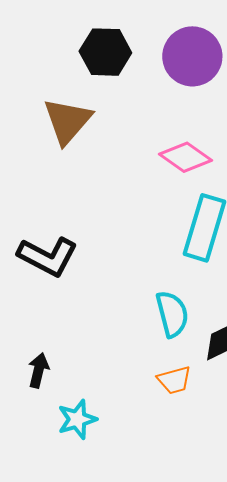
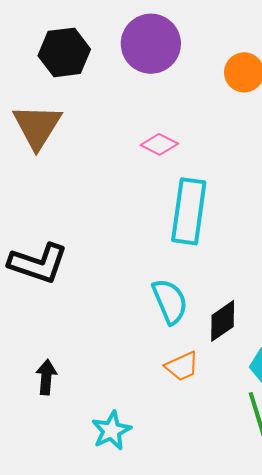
pink diamond: (186, 157) -> (159, 144), size x0.7
cyan star: (77, 419) -> (111, 431), moved

